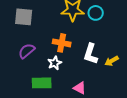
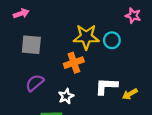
orange cross: (62, 43) -> (74, 63), moved, turned -30
white L-shape: (91, 54) -> (106, 86), turned 75

